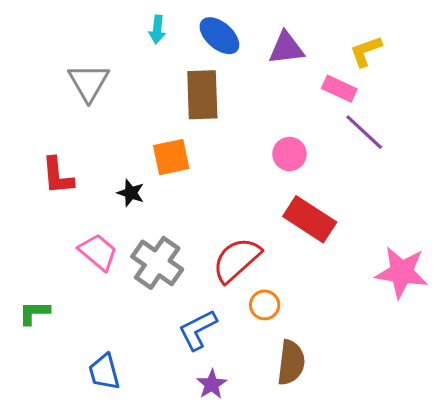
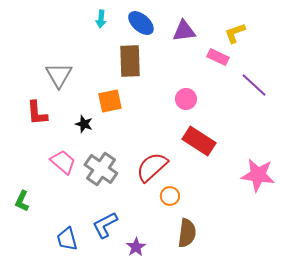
gray triangle: (89, 82) -> (59, 75), moved
purple line: (364, 132) -> (254, 85), moved
green L-shape: (34, 313) -> (22, 201), turned -65
blue L-shape: (198, 330) -> (105, 225), moved

